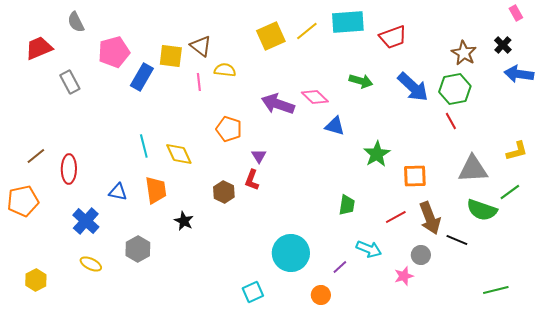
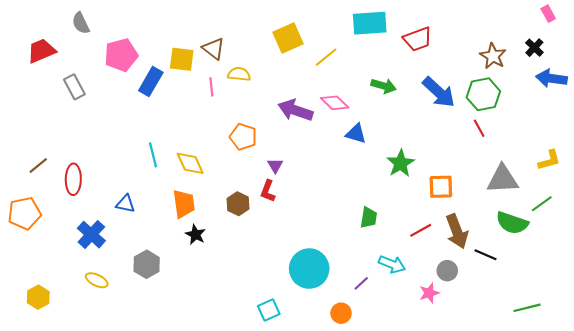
yellow line: (307, 31) -> (326, 57), moved
orange trapezoid: (156, 190) -> (184, 204), moved

